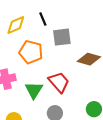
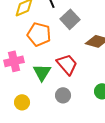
gray square: (62, 37) -> (70, 19), turned -36

